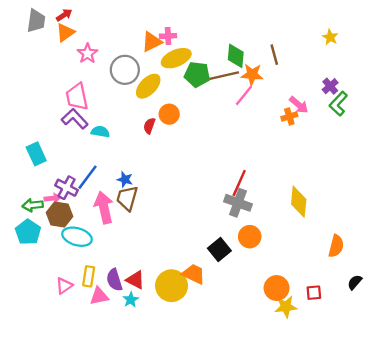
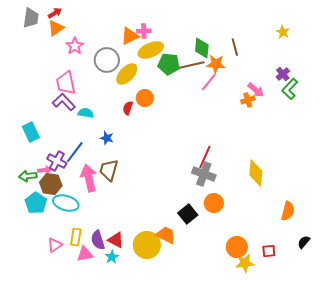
blue star: (125, 180) -> (107, 138), moved
cyan pentagon: (28, 232) -> (36, 203), moved

